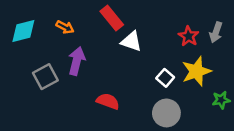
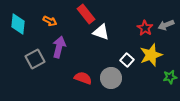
cyan diamond: (23, 31) -> (18, 24), turned -70
gray arrow: (216, 32) -> (166, 25), turned 49
gray circle: (166, 113) -> (111, 78), moved

